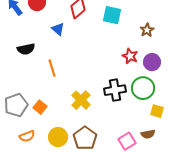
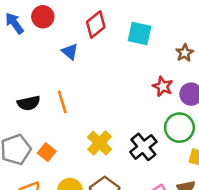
black semicircle: (26, 49) -> (29, 103), moved
black cross: (115, 90) -> (143, 147), moved, turned -30

